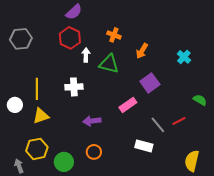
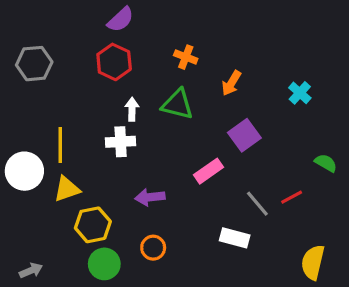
white arrow: (86, 55) -> (132, 109), moved
white circle: (15, 105) -> (24, 171), size x1.5
yellow hexagon: (37, 149) -> (93, 225), moved
gray arrow: (19, 166) -> (31, 270), turned 88

